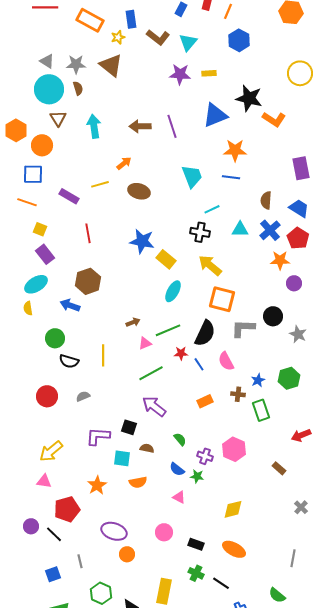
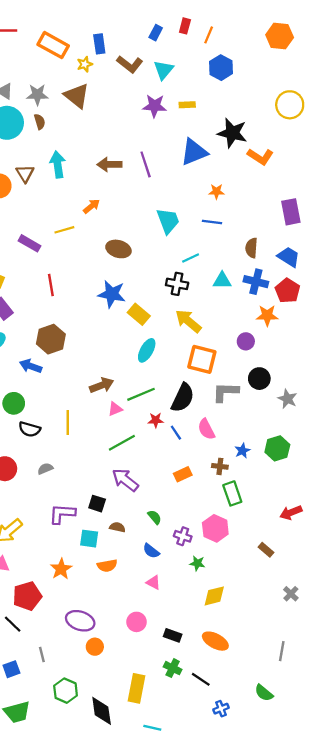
brown triangle: (58, 118) -> (25, 173), moved
orange star: (235, 150) -> (216, 192), size x0.6
brown ellipse: (139, 191) -> (118, 249), moved
blue cross: (270, 230) -> (256, 282), turned -35
purple circle: (294, 283) -> (246, 341), moved
brown arrow: (133, 322) -> (102, 385), size x1.5
green rectangle: (261, 410) -> (232, 493), moved
green star: (197, 476) -> (197, 563), moved

